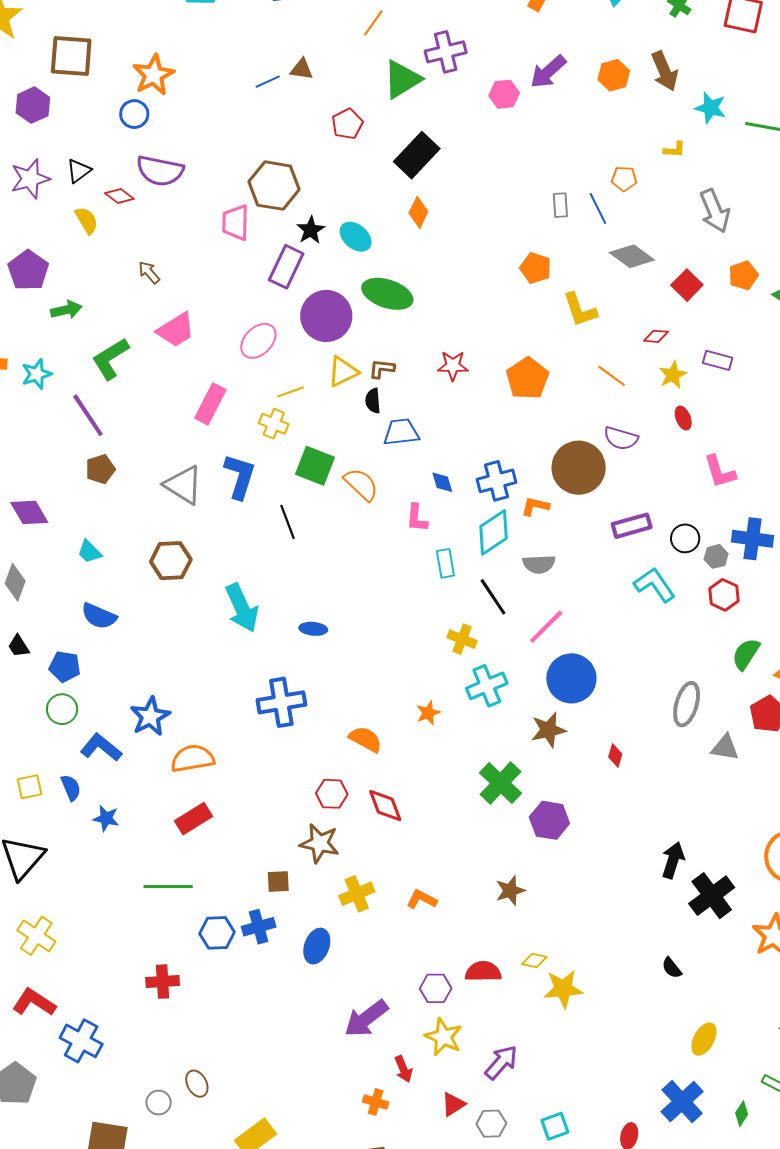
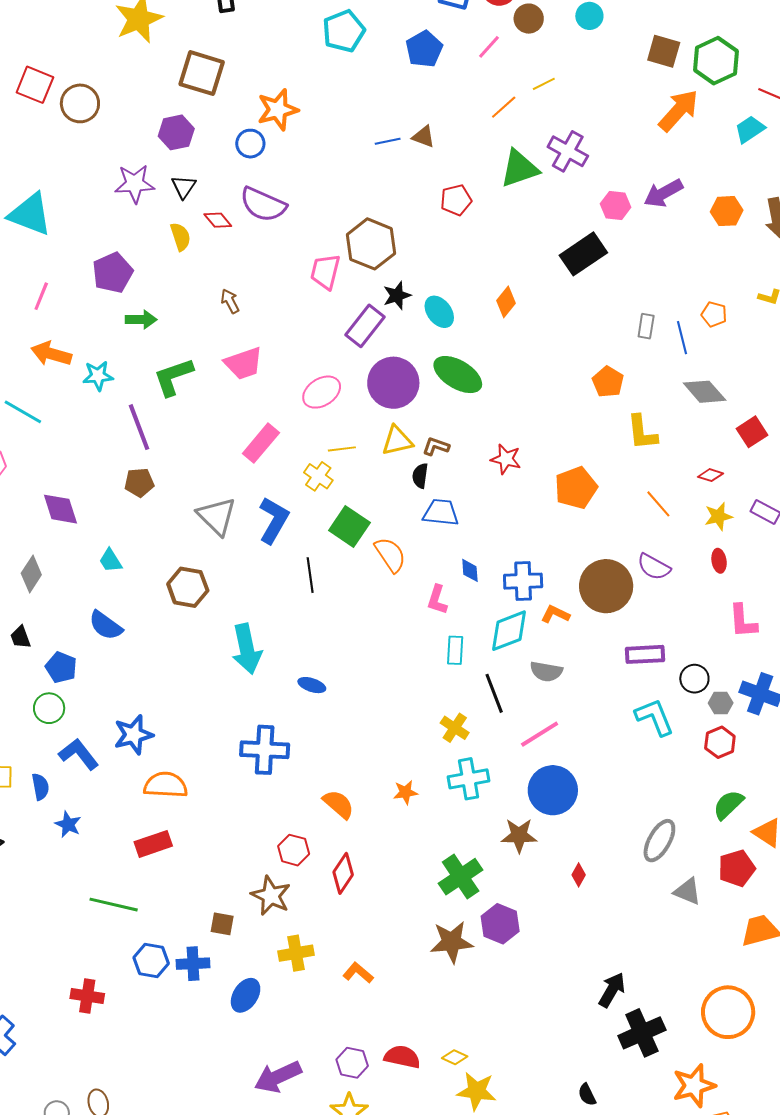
purple cross: (446, 52) -> (568, 151), turned 30
purple hexagon: (33, 105) -> (176, 132), moved
black rectangle: (417, 155) -> (583, 254), moved
black triangle: (79, 171) -> (184, 187), turned -32
red diamond: (385, 806) -> (343, 873), turned 42
brown star: (510, 891) -> (452, 942), moved, size x1.4

